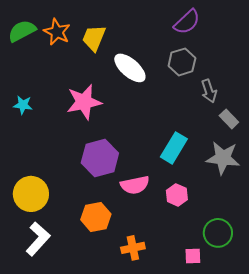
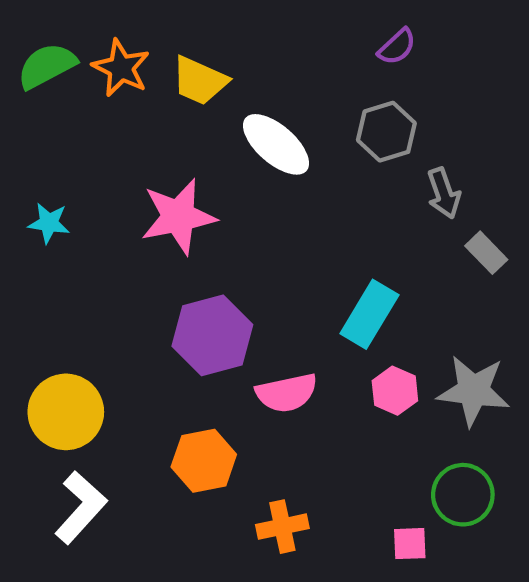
purple semicircle: (187, 22) -> (397, 47), size x0.7
yellow trapezoid: (94, 38) -> (200, 81), turned -88
gray star: (223, 158) -> (473, 391), moved
pink hexagon: (177, 195) -> (395, 391), moved

